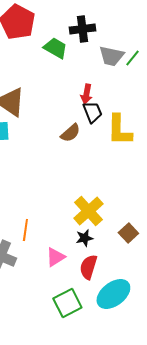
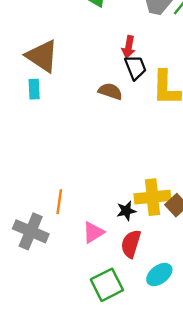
brown semicircle: (70, 133) -> (110, 91), turned -120
yellow cross: (88, 211) -> (152, 197), moved, turned 36
cyan ellipse: (113, 294) -> (159, 275), size x0.7

